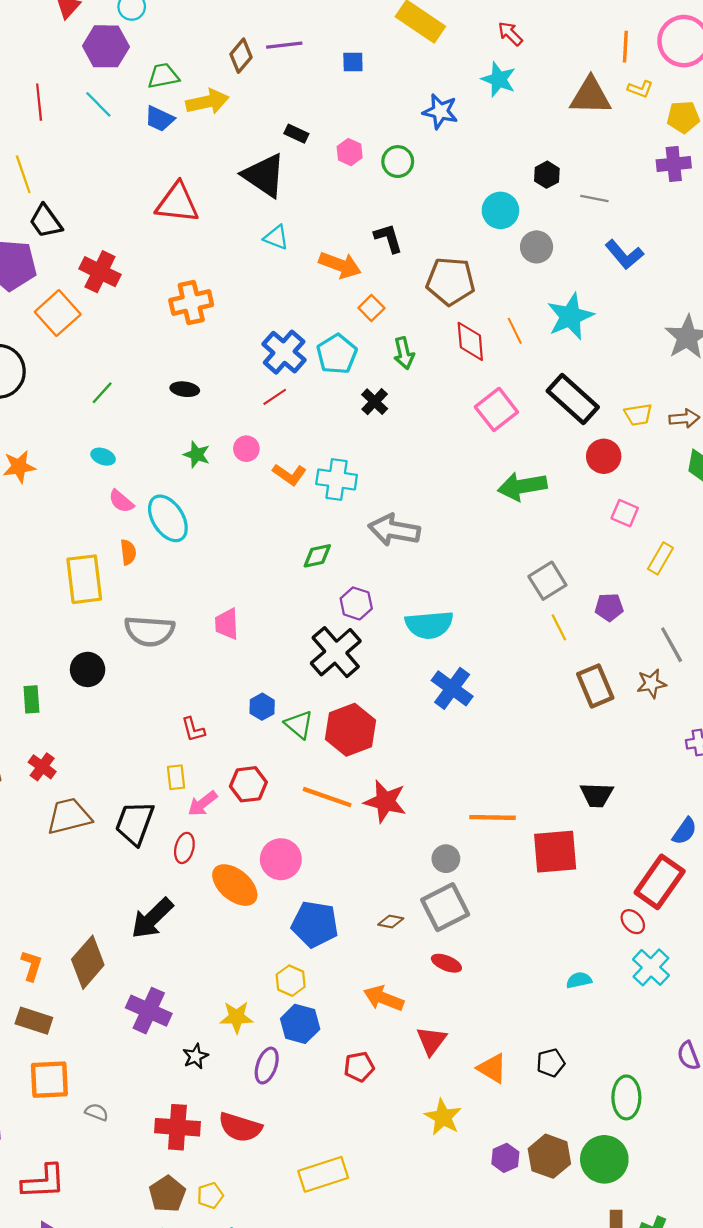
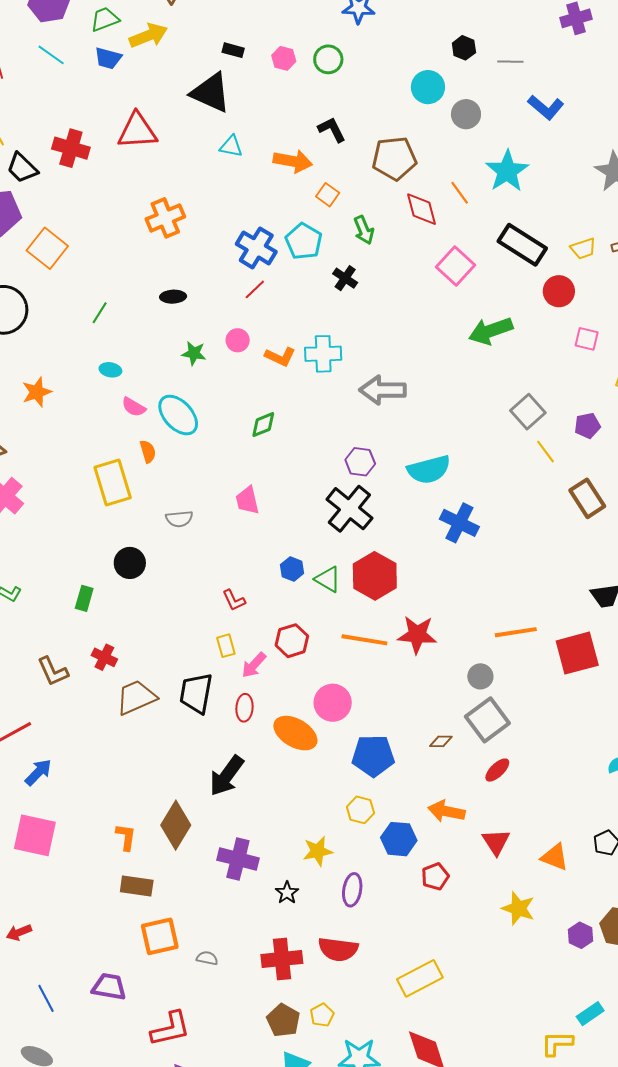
red cross: (100, 272) -> (71, 148), moved
green diamond: (317, 556) -> (263, 425), moved
gray semicircle: (149, 631) -> (179, 519), size x0.6
green rectangle: (31, 699) -> (84, 598), turned 30
red ellipse: (446, 963) -> (497, 770), turned -56
blue hexagon: (300, 1024) -> (399, 839), moved

